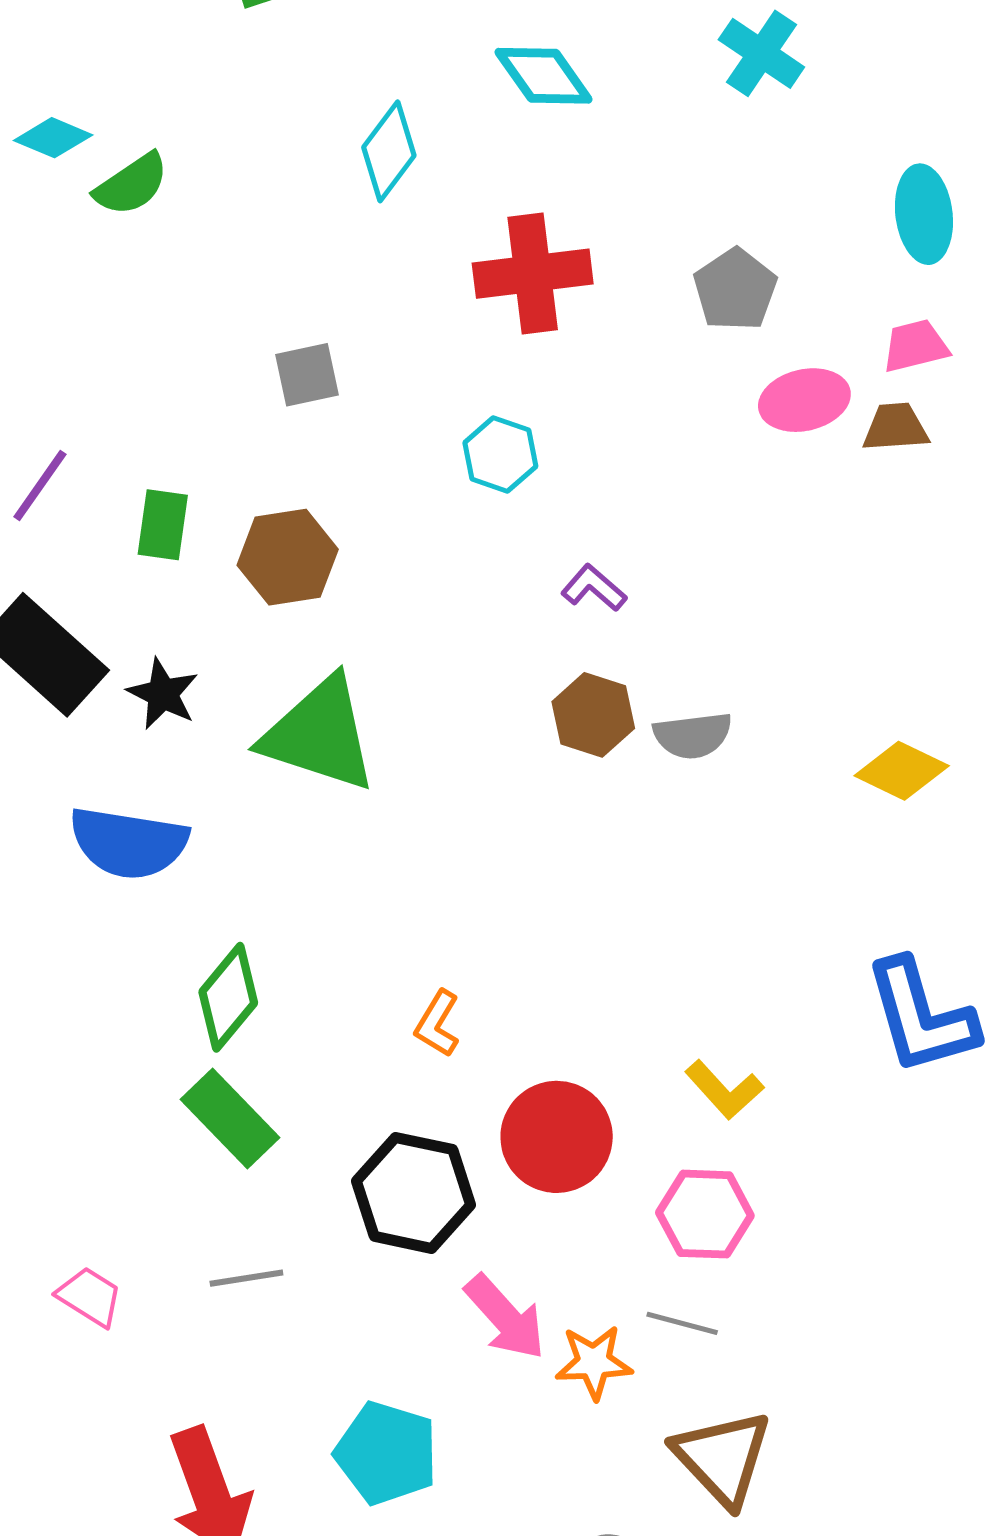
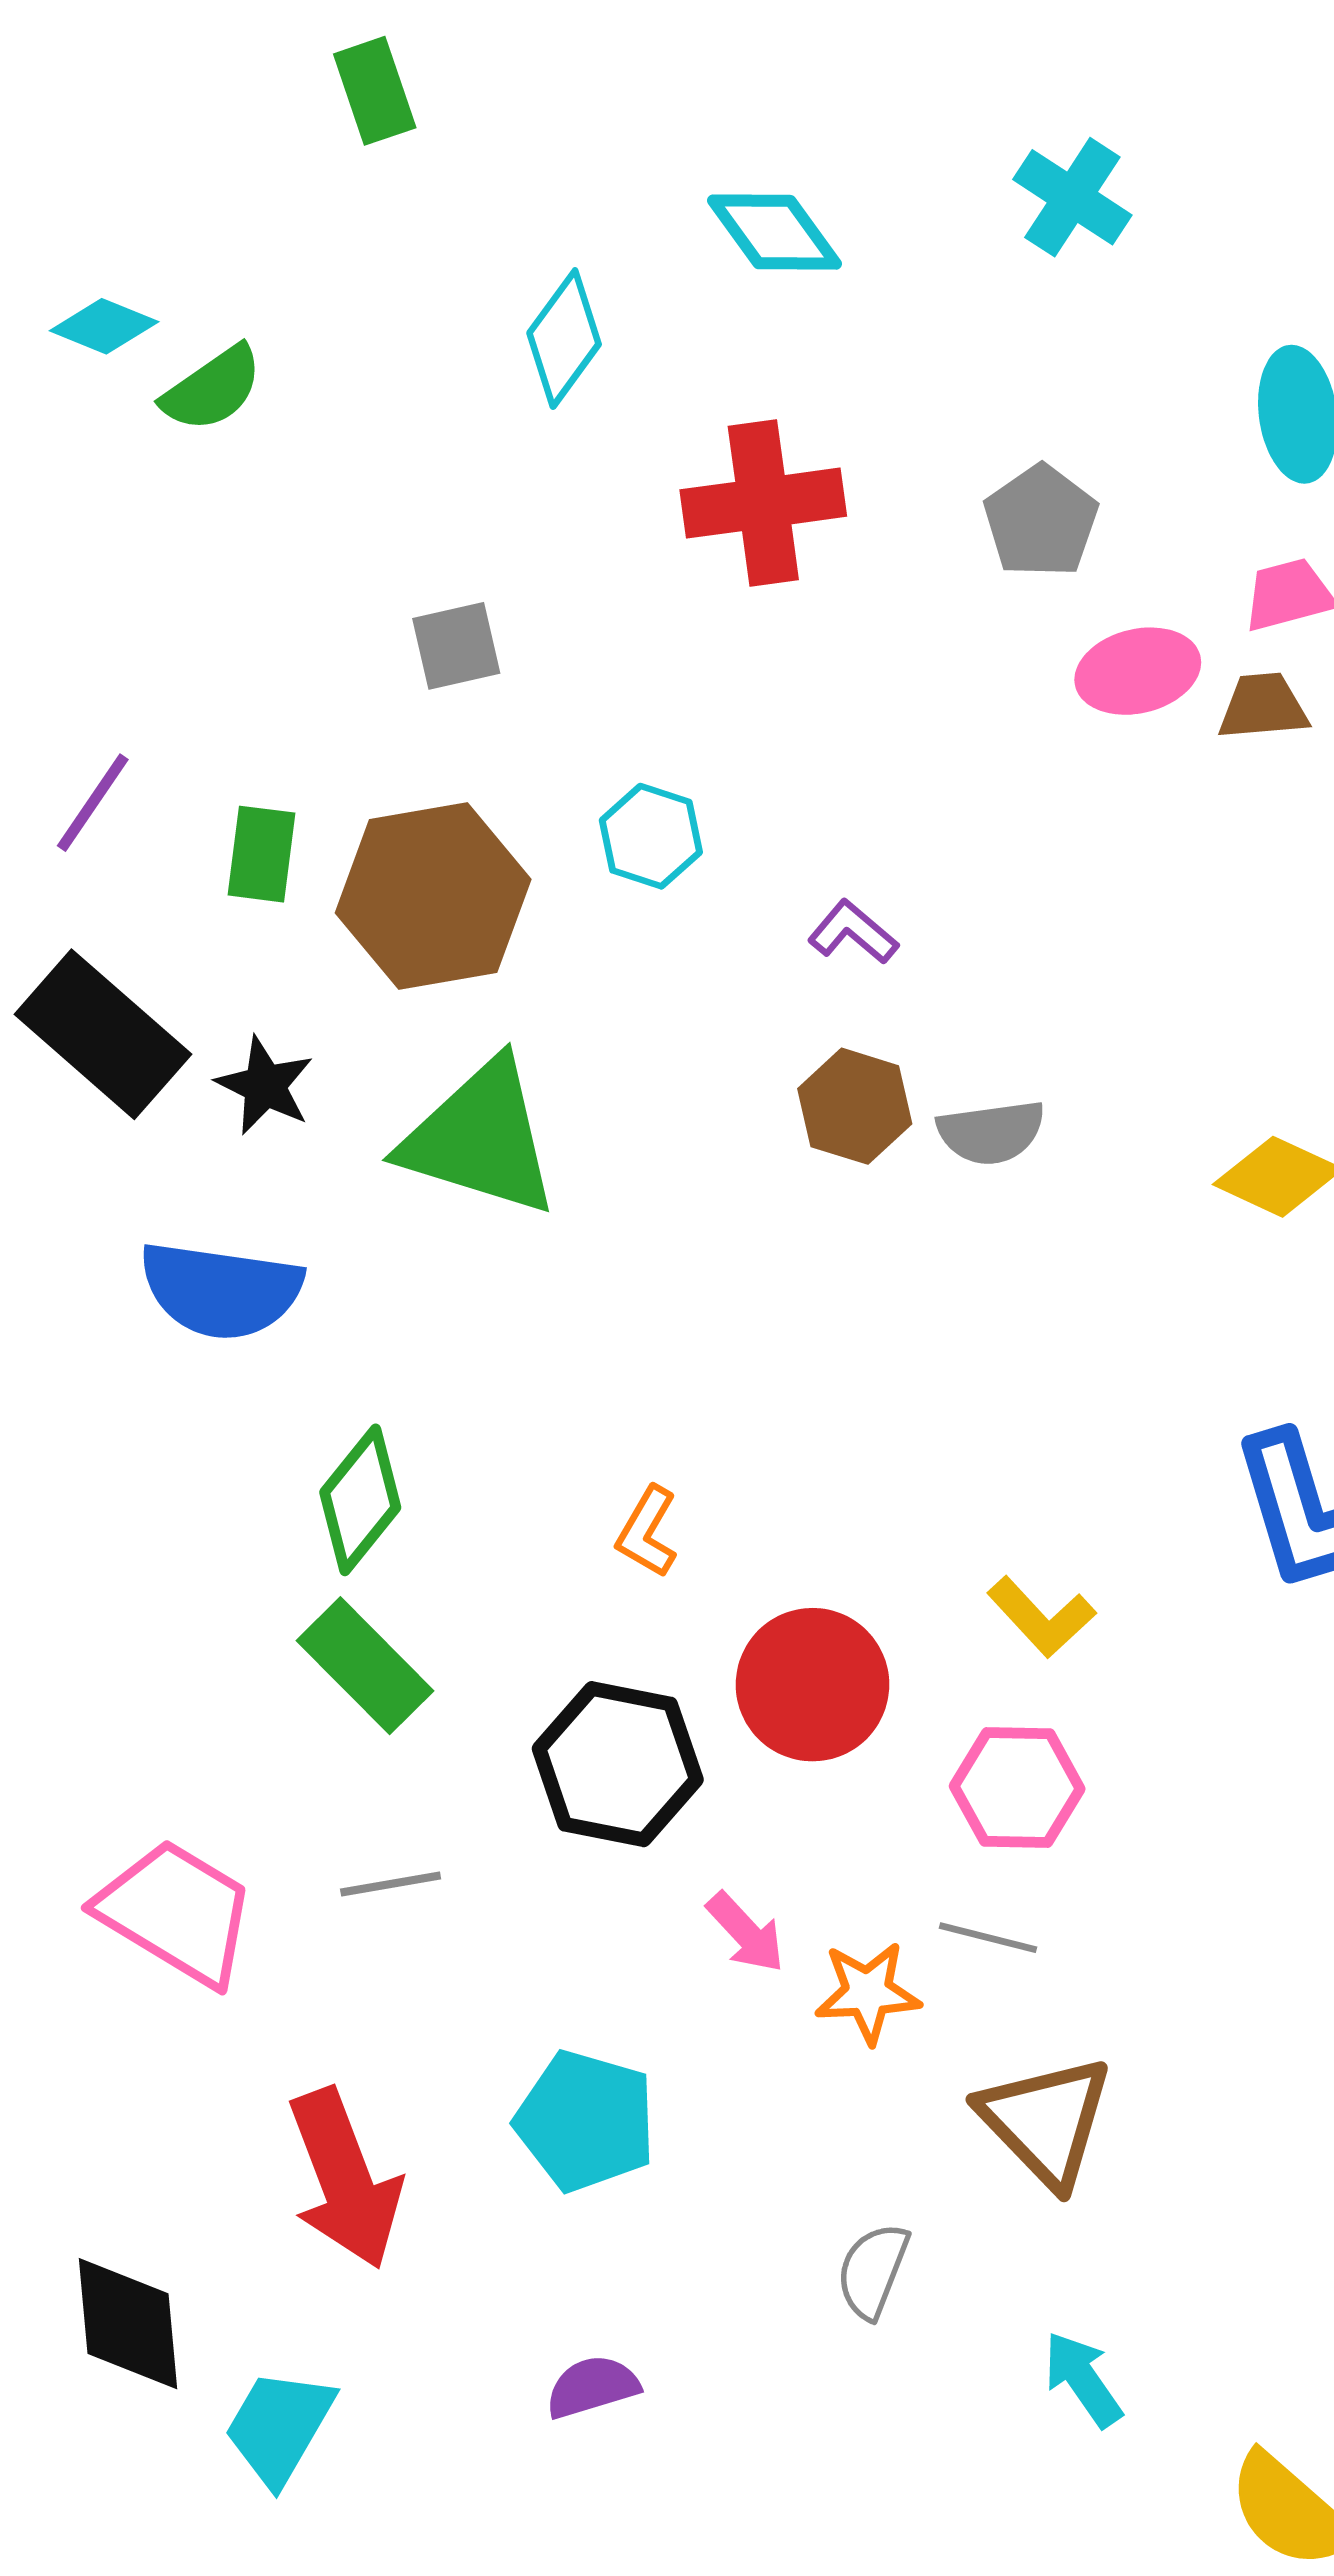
cyan hexagon: (500, 455) -> (651, 836), moved
brown hexagon: (288, 557) -> (433, 896), size x1.4
pink trapezoid: (90, 1297) -> (176, 1912), size x1.8
pink arrow: (505, 1317) -> (746, 1933), size x0.7

